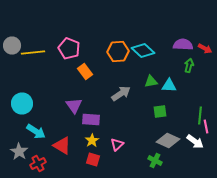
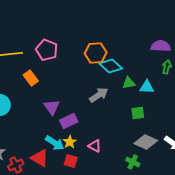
cyan diamond: (143, 50) -> (111, 66), moved
orange rectangle: (85, 72) -> (31, 78), moved
purple rectangle: (91, 120) -> (69, 121), turned -30
cyan arrow: (36, 132) -> (55, 143), moved
pink triangle: (117, 144) -> (95, 146), turned -48
red triangle: (62, 146) -> (40, 158), moved

